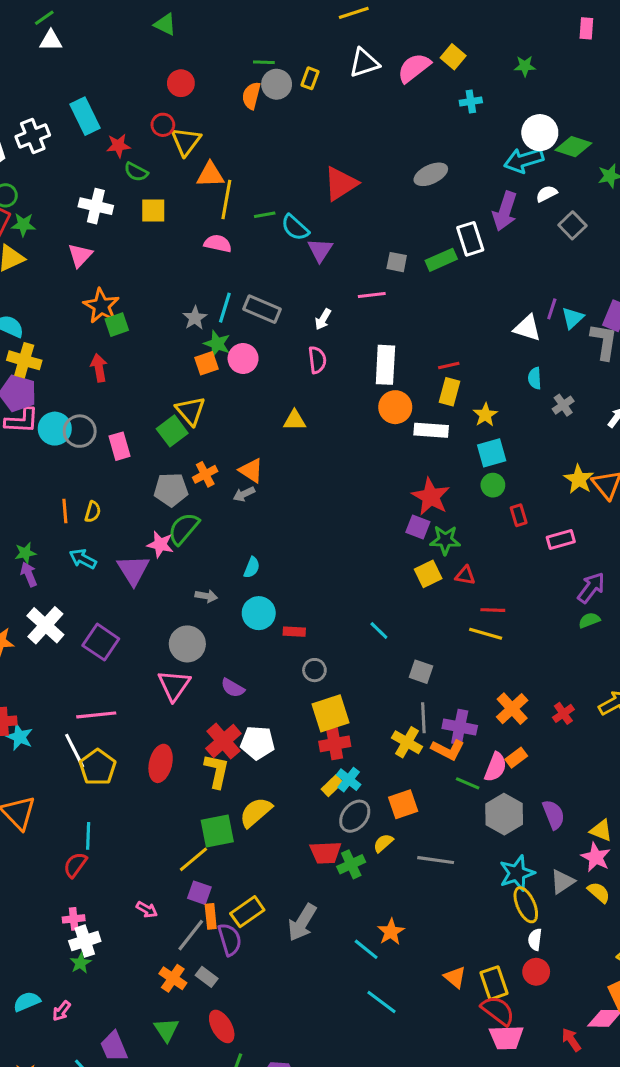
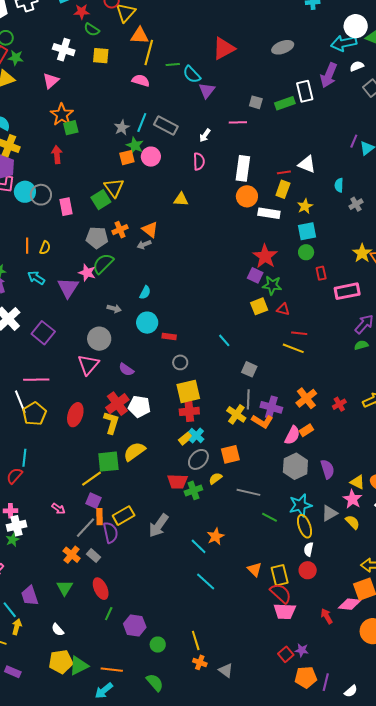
white triangle: (527, 328) -> (307, 164), moved
pink rectangle: (561, 539) -> (347, 291), size x1.4
green line: (468, 783) -> (270, 517), moved

